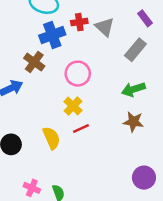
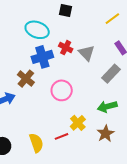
red cross: (79, 22) -> (66, 48), turned 32
yellow cross: (73, 106) -> (78, 123), moved
brown star: (133, 122) -> (106, 134), turned 30

